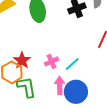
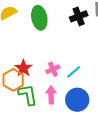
pink arrow: (60, 85) -> (51, 95), moved

